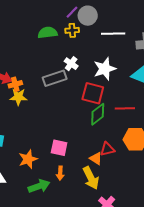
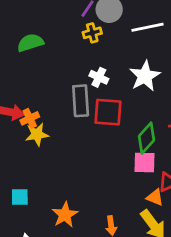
green semicircle: (48, 33) -> (30, 43), moved
gray rectangle: (55, 78) -> (81, 101), turned -65
red square: (93, 93) -> (108, 112), moved
pink square: (59, 148) -> (145, 162), moved

